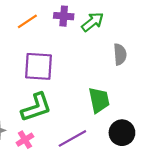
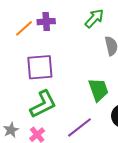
purple cross: (64, 16) -> (46, 22), moved
green arrow: (93, 22) -> (94, 18), moved

